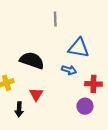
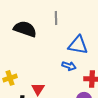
black semicircle: (32, 60) -> (25, 29), moved

